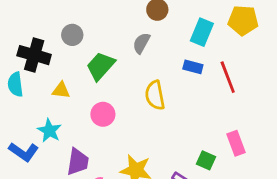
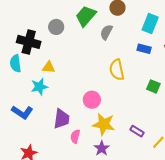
green trapezoid: (101, 66) -> (86, 16), moved
pink circle: (103, 114) -> (92, 100), moved
cyan star: (49, 131) -> (39, 87), moved, turned 30
green square: (206, 160) -> (153, 86), moved

